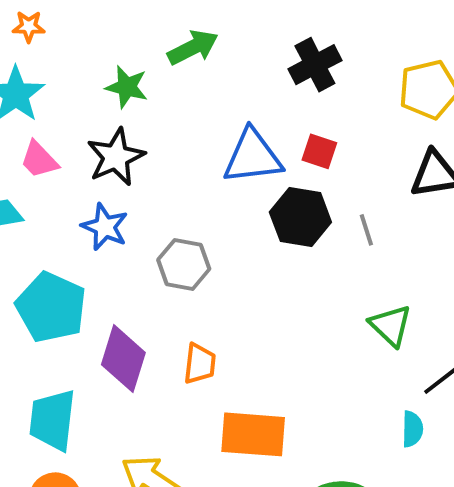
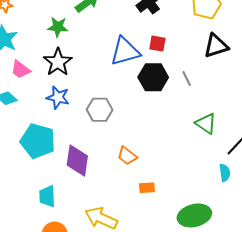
orange trapezoid: (200, 364) -> (127, 156), moved, turned 130
cyan trapezoid: (52, 420) -> (47, 196), size x0.7
orange rectangle: (253, 434) -> (147, 188), size x0.5

